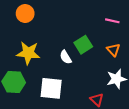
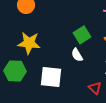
white semicircle: (66, 57) -> (77, 55), moved

